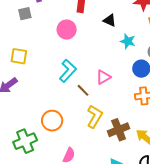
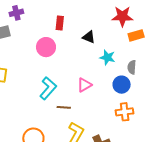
pink triangle: (103, 77) -> (84, 85), moved
brown line: (83, 90) -> (64, 107), turned -40

